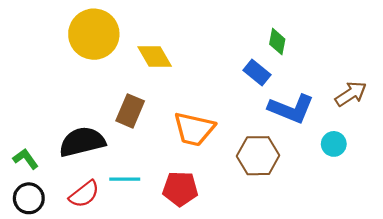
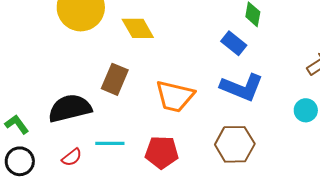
blue L-shape: (291, 109) -> (242, 87), moved
brown hexagon: (258, 156) -> (235, 144), moved
red semicircle: (84, 194) -> (72, 157), size x0.7

